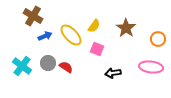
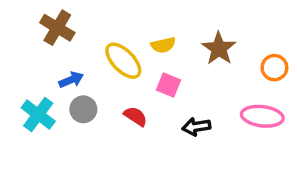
yellow semicircle: (94, 26) -> (163, 45), turned 40
blue arrow: (45, 36) -> (71, 80), moved
red semicircle: (66, 67) -> (135, 116), moved

